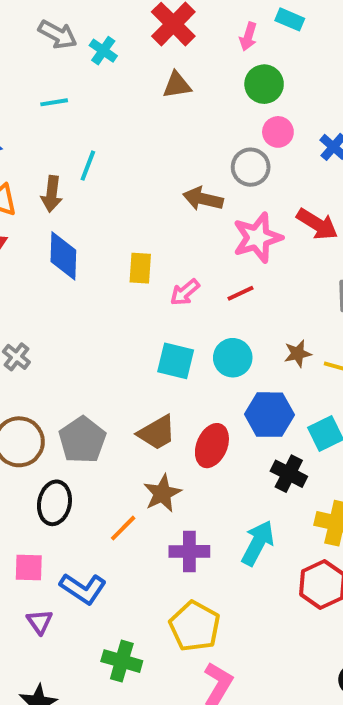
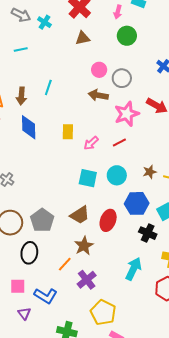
pink circle: (278, 132) -> (99, 70), moved
cyan line: (88, 166) -> (48, 87), moved
purple cross: (189, 551) -> (87, 280), moved, turned -36

